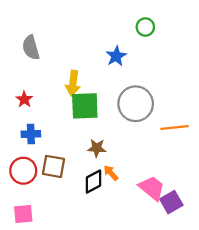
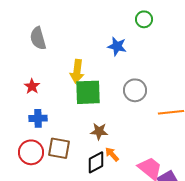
blue star: (116, 56) -> (117, 46), turned -30
gray circle: (136, 104) -> (135, 90), size x0.7

